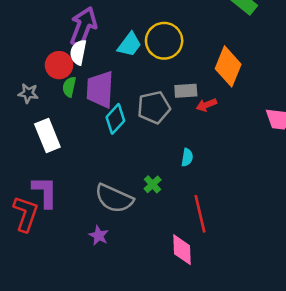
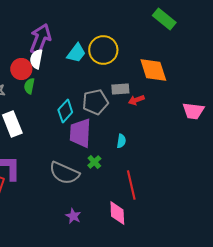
orange diamond: (228, 66) -> (153, 70), turned -40
purple trapezoid: (100, 89) -> (80, 133), moved
purple star: (99, 236) -> (73, 216), moved

